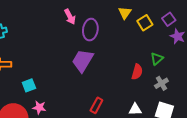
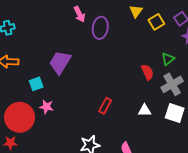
purple trapezoid: (83, 61) -> (60, 62), moved
red semicircle: (137, 72) -> (147, 72), turned -42
gray cross: (161, 83) -> (172, 84), size x1.5

